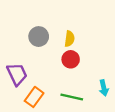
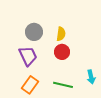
purple trapezoid: (17, 74) -> (28, 56), moved

